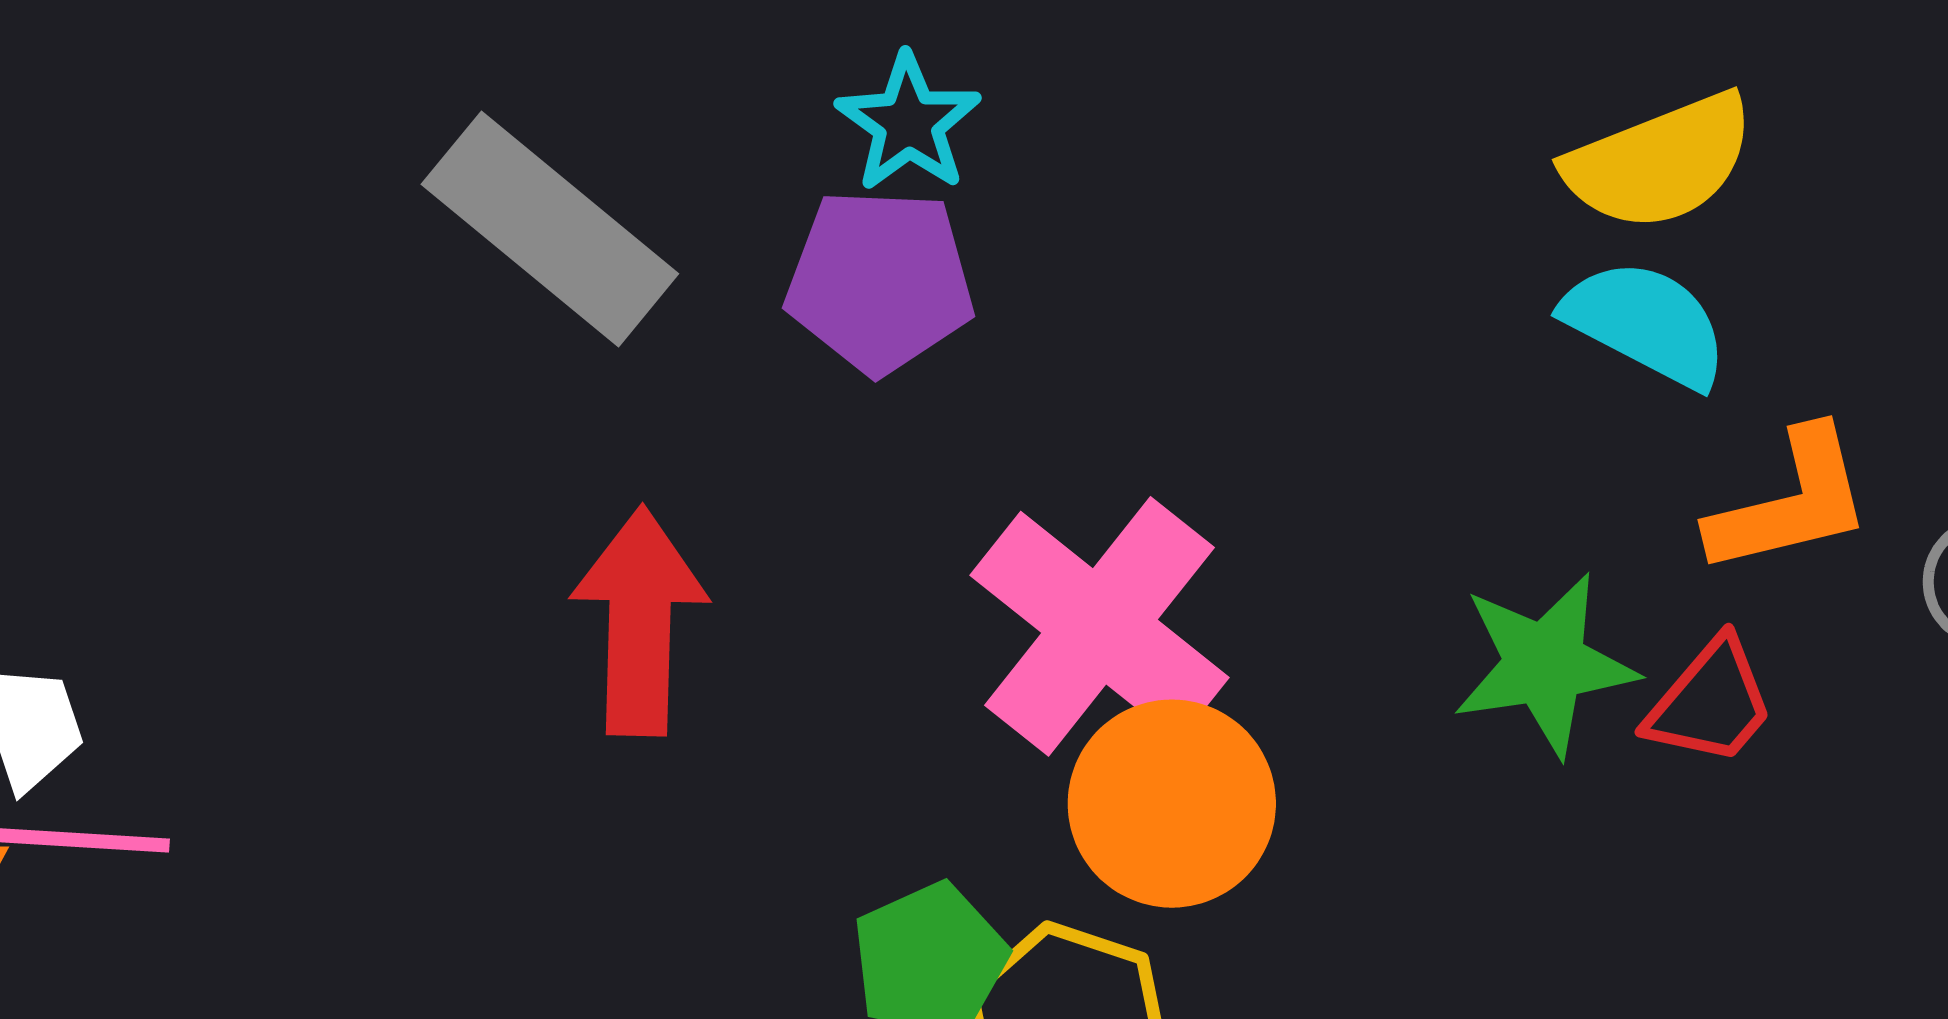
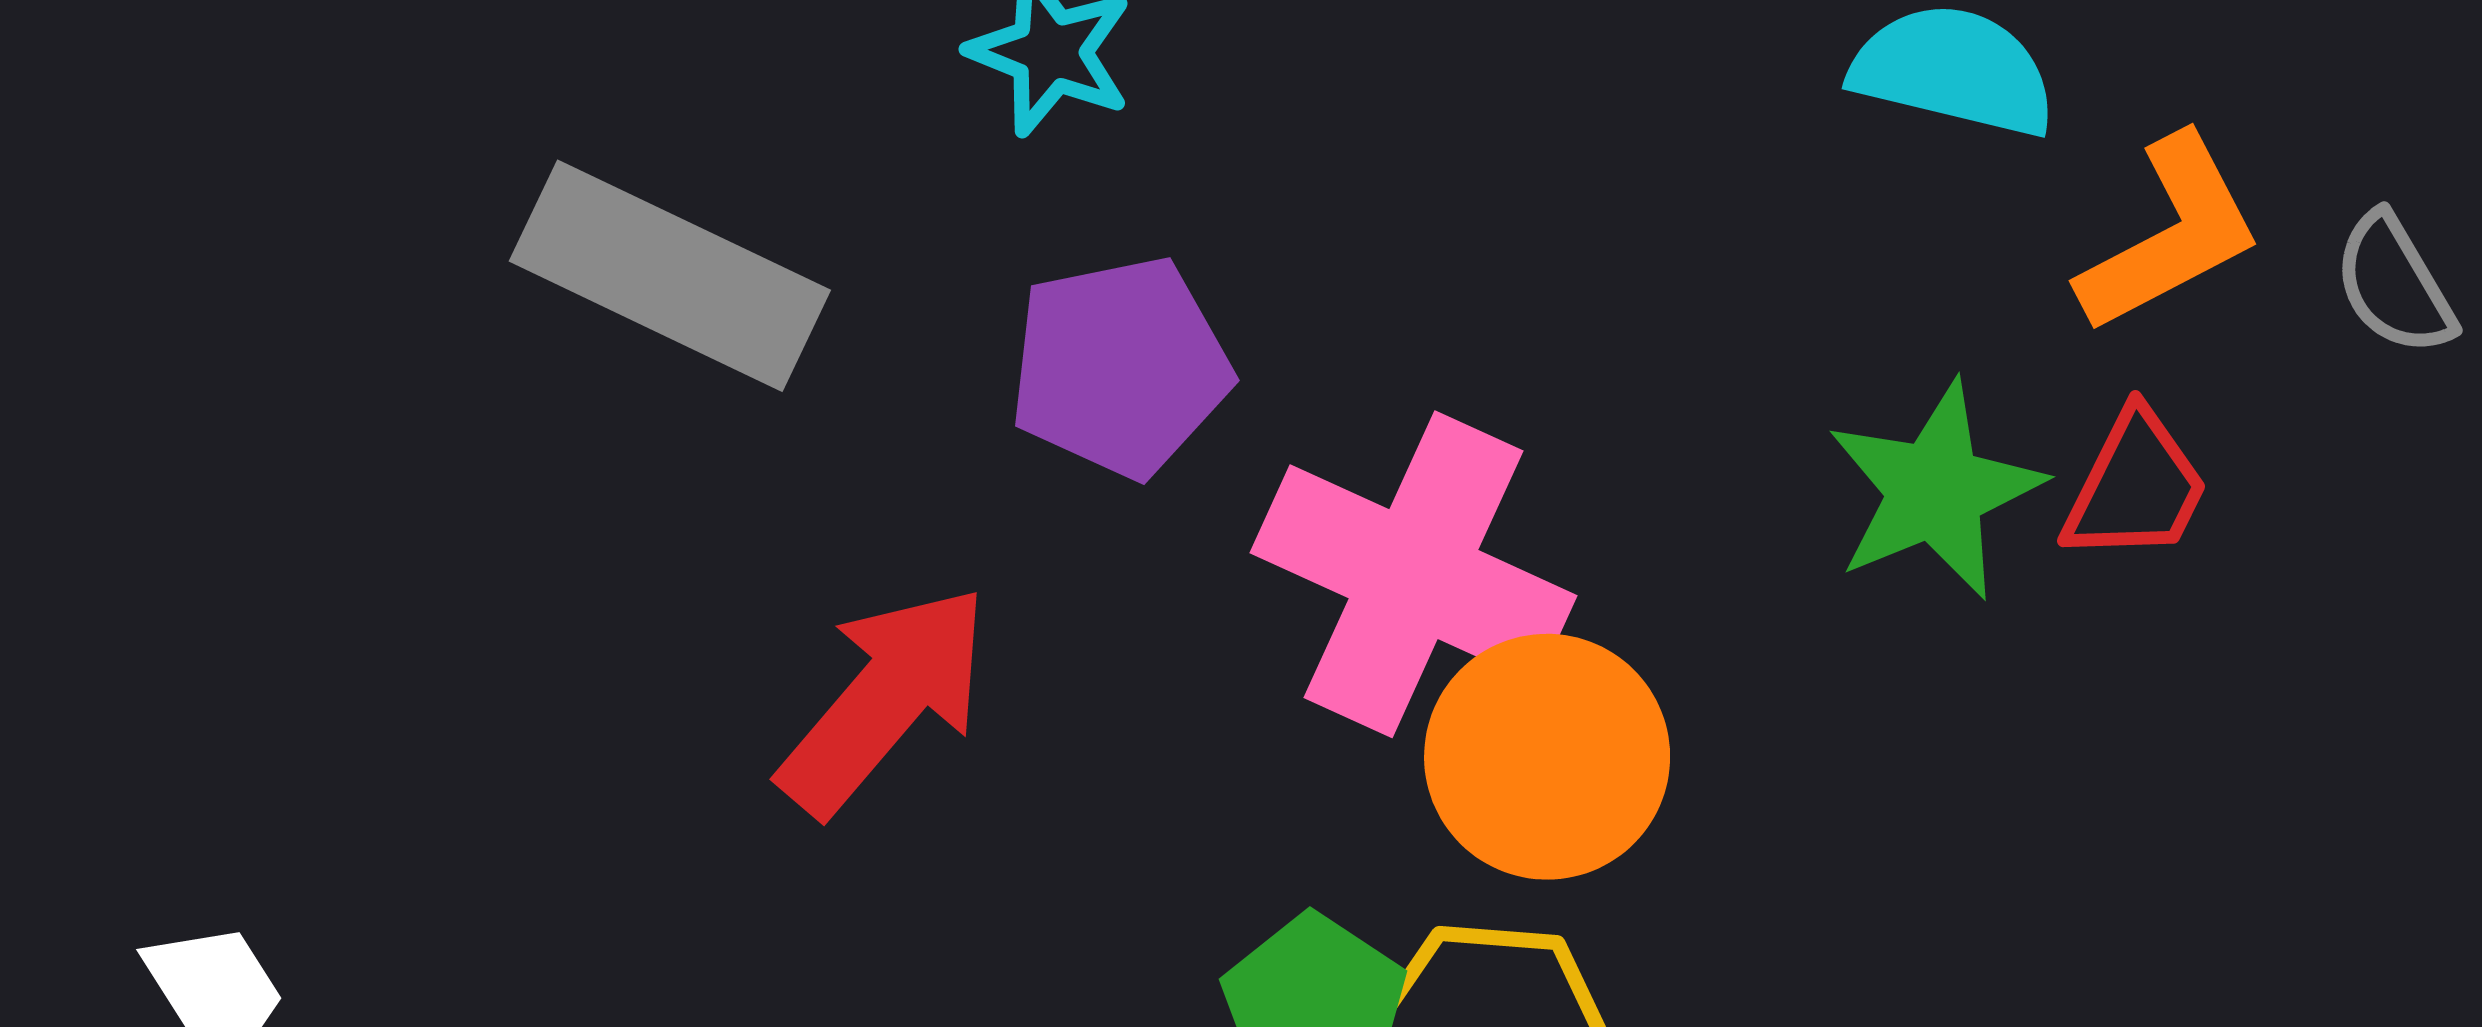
purple pentagon: (880, 281) -> (1120, 367), moved
red arrow: (639, 621) -> (885, 700), turned 53

